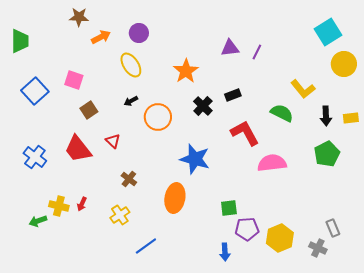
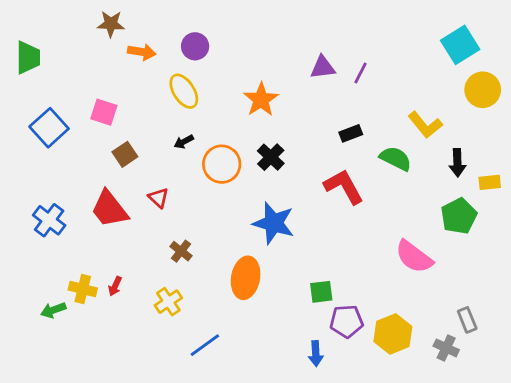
orange arrow: (101, 37) -> (142, 52), turned 36
black rectangle: (233, 95) -> (351, 133), moved
black cross: (203, 106) -> (271, 157), moved
yellow rectangle: (351, 118) -> (490, 182), moved
pink semicircle: (272, 163) -> (414, 257), moved, turned -136

